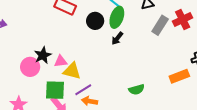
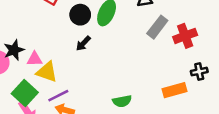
red cross: (183, 20) -> (185, 36), moved
black arrow: (117, 38) -> (83, 43), moved
green square: (55, 90) -> (25, 93), turned 35

